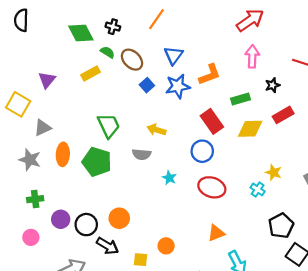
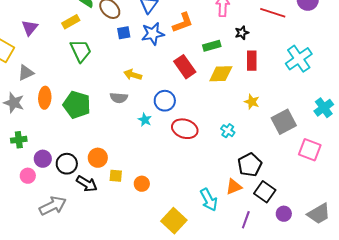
blue square: (147, 85) -> (124, 33), turned 32
red rectangle: (283, 115) -> (252, 61), turned -60
green trapezoid: (109, 126) -> (81, 51), moved
blue circle: (202, 151) -> (165, 101), moved
yellow star: (274, 172) -> (252, 102), moved
orange triangle: (216, 233) -> (234, 187), moved
pink circle: (31, 237) -> (28, 176), moved
yellow square: (141, 260) -> (116, 176), moved

